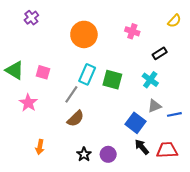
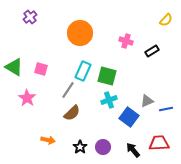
pink cross: (132, 31) -> (126, 41), moved
cyan cross: (150, 80) -> (109, 100), moved, turned 35
orange arrow: (40, 147) -> (48, 140), moved, turned -88
black arrow: (142, 147) -> (133, 150), moved

